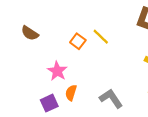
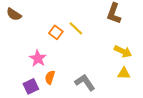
brown semicircle: (30, 33) -> (14, 14), moved

